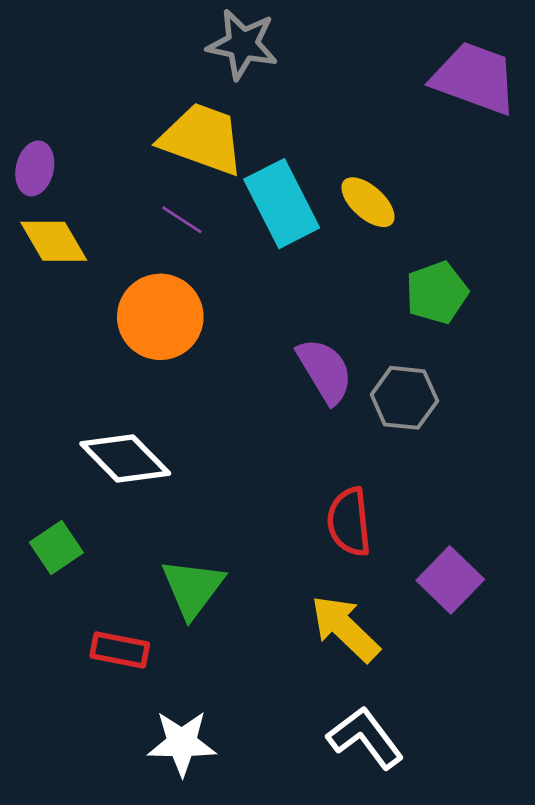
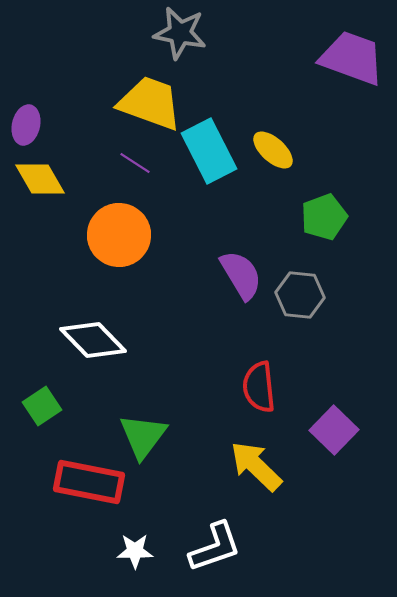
red rectangle: (120, 650) -> (89, 482), size x1.6
white L-shape: (365, 738) -> (215, 547), moved, turned 108
white star: (182, 743) -> (135, 551), size x0.7

